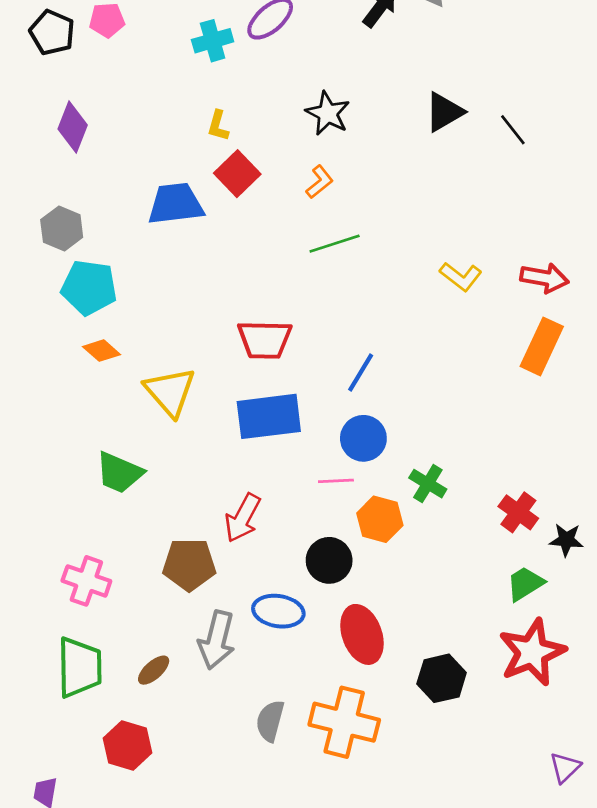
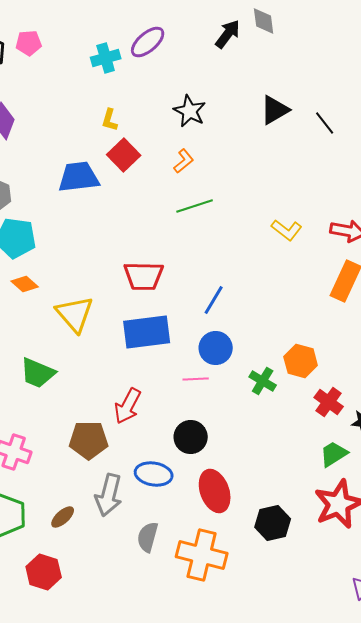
orange hexagon: (380, 519) -> (301, 361), moved
gray semicircle: (270, 721) -> (148, 537), moved

